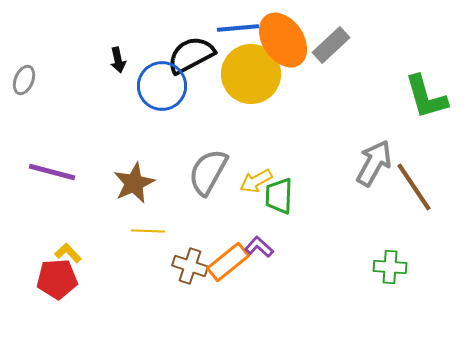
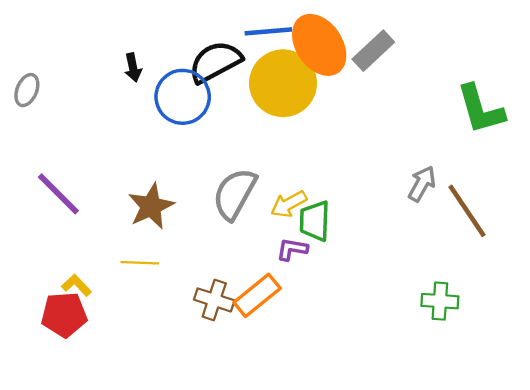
gray arrow: (374, 163) -> (422, 184), size x0.7
purple line: (52, 172) -> (58, 194), turned 30
yellow line: (148, 231) -> (140, 263), moved
purple L-shape: (259, 247) -> (292, 249), moved, turned -32

